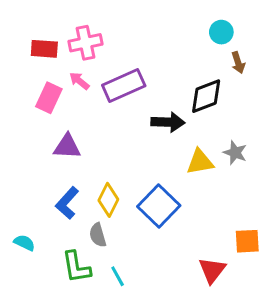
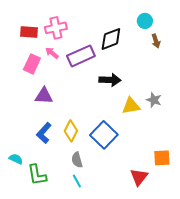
black diamond: (206, 96) -> (111, 39), moved
gray semicircle: (98, 235) -> (77, 160), moved
green L-shape: (76, 267) -> (37, 175), moved

